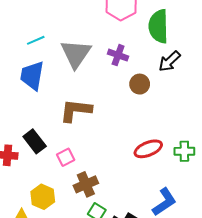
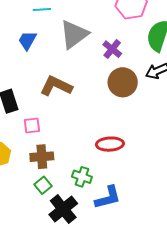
blue trapezoid: (32, 76) -> (27, 40), size x0.7
brown circle: (140, 84) -> (123, 82), size x1.5
green cross: (184, 151) -> (82, 177), moved

